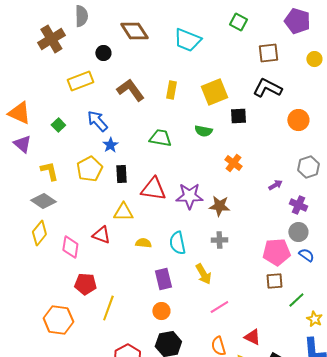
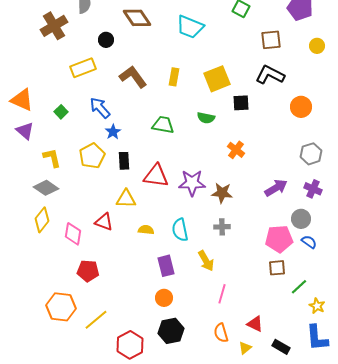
purple arrow: (275, 185) -> (276, 188), moved, size x1.6
purple cross: (298, 205) -> (313, 189), moved
pink line: (219, 307) -> (222, 294), turned -42
yellow line: (108, 308) -> (96, 320), moved, turned 30

